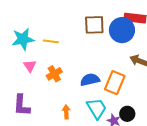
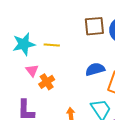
orange cross: (54, 74) -> (47, 82), moved
blue semicircle: (90, 80) -> (95, 69), moved

